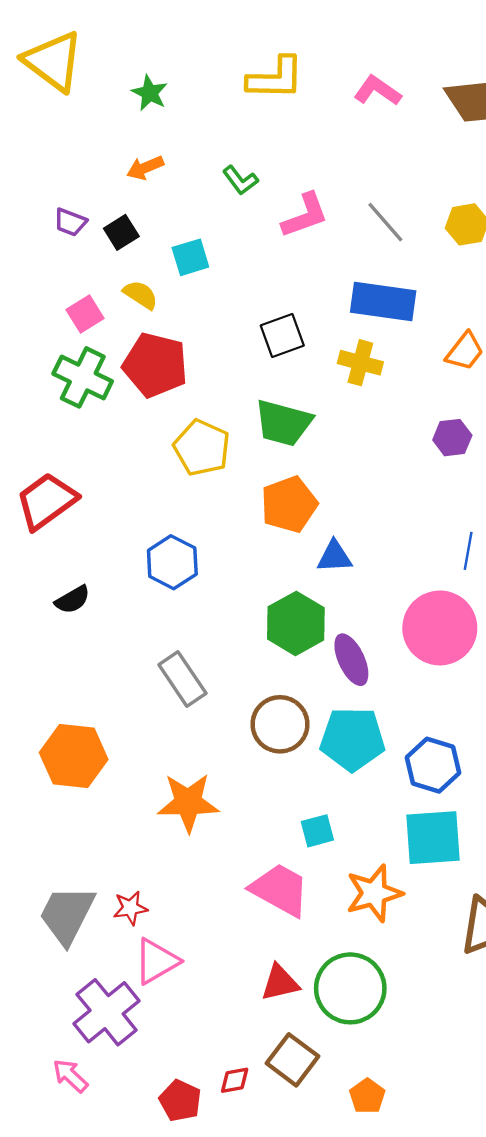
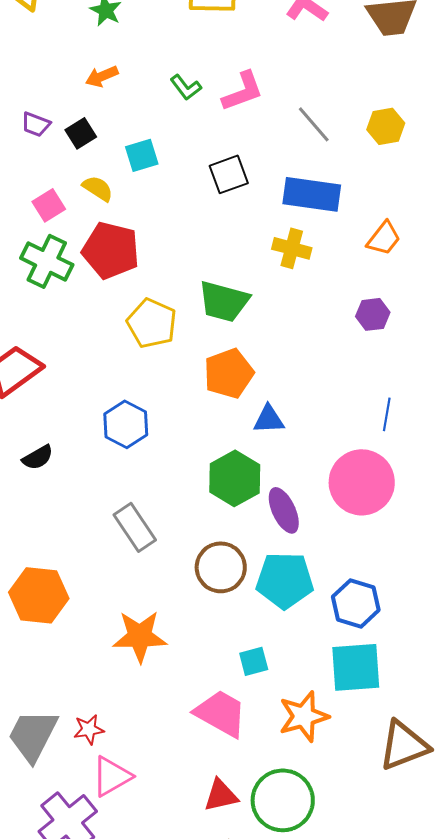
pink L-shape: (305, 215) -> (243, 91), moved
black square: (282, 336) -> (229, 174), moved

